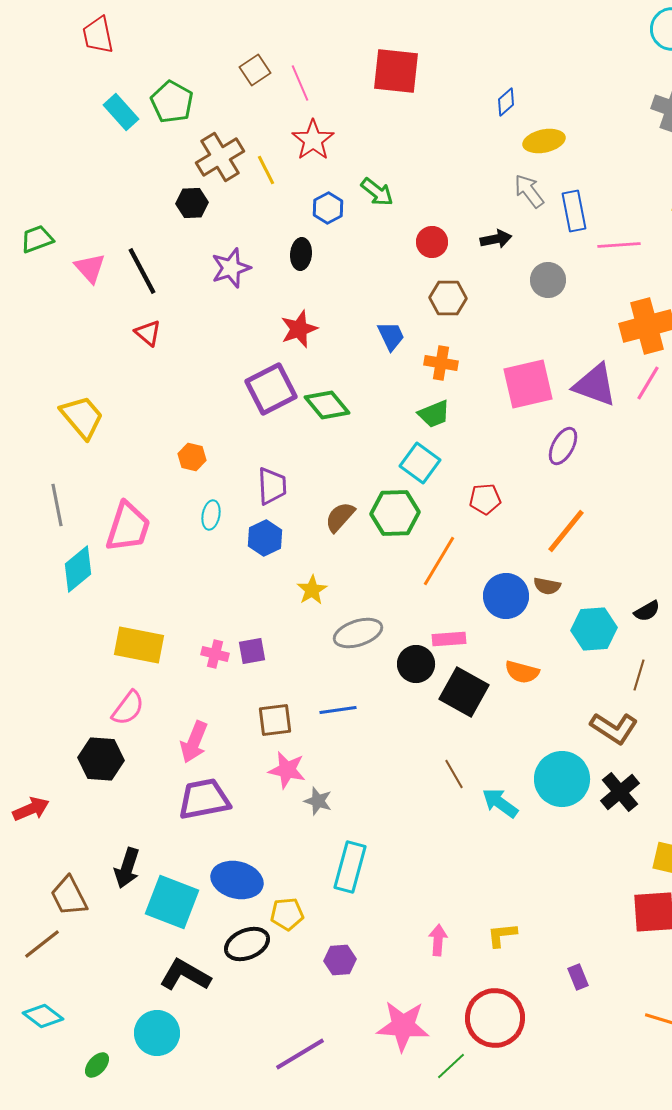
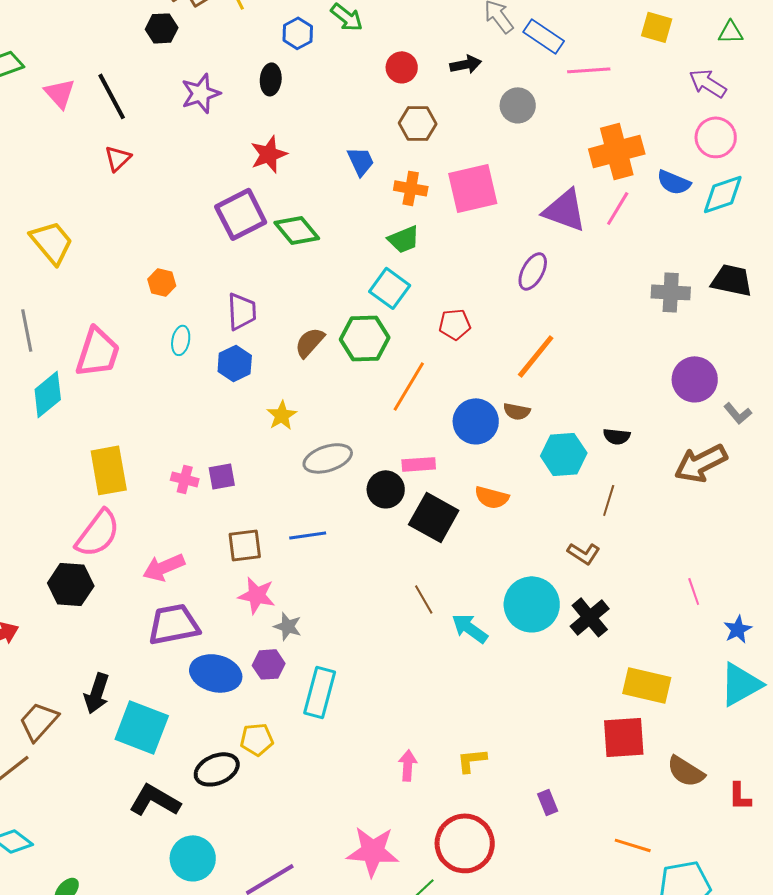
blue rectangle: (574, 211) -> (544, 36), turned -45
red triangle: (148, 333) -> (118, 158), turned 36
pink square: (528, 384) -> (473, 188), moved
black semicircle: (647, 611) -> (617, 436), turned 36
yellow rectangle: (139, 645) -> (109, 470), turned 69
pink semicircle: (128, 708) -> (98, 533), size x1.4
brown L-shape: (614, 728) -> (584, 553), size x0.7
pink arrow: (194, 742) -> (164, 567), turned 45
blue ellipse: (237, 880) -> (216, 673), moved
brown trapezoid: (69, 896) -> (39, 721), turned 69
purple hexagon: (340, 960) -> (269, 664), moved
cyan circle: (157, 1033) -> (193, 858), moved

